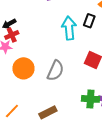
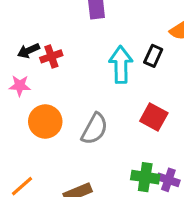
red cross: (12, 35) -> (51, 56), moved

